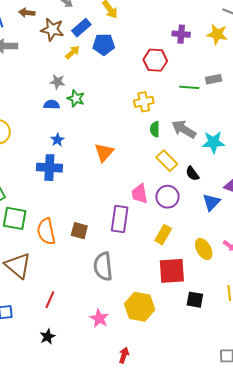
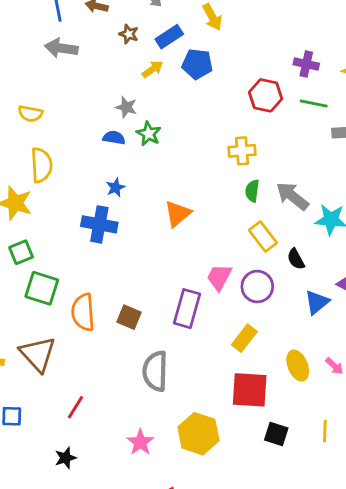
brown star: (52, 30) -> (129, 34), size x0.6
green line: (189, 87) -> (314, 104), moved
pink trapezoid: (140, 194) -> (219, 277), turned 30

